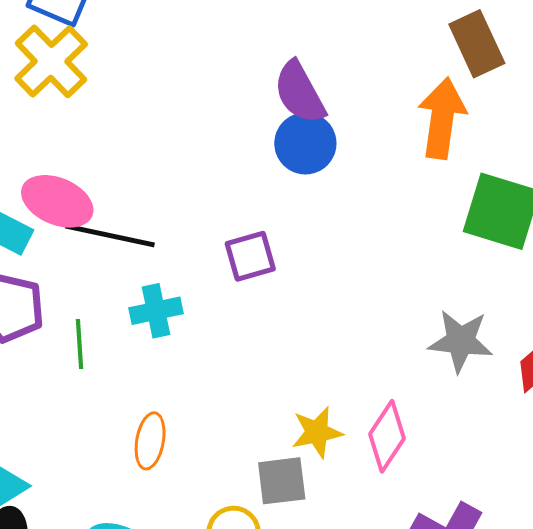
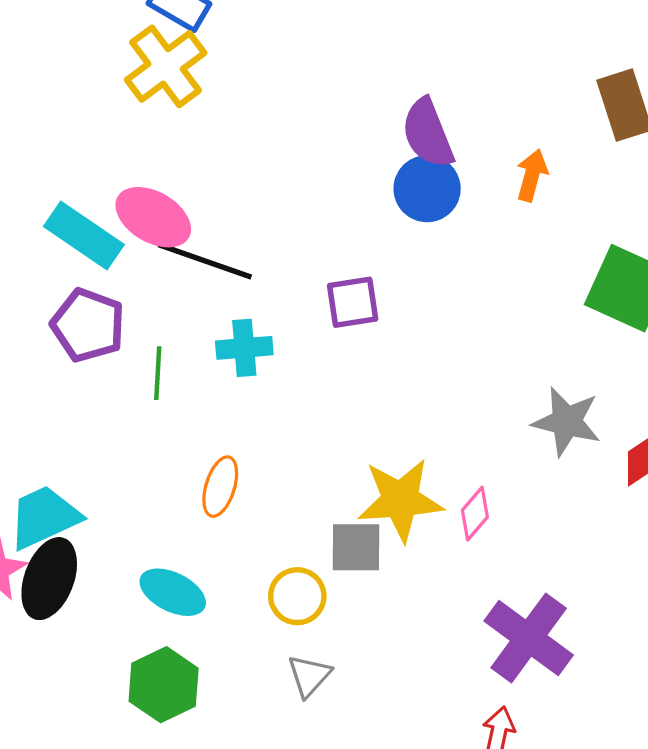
orange arrow: (442, 118) -> (532, 175), moved, size x0.6
yellow star: (317, 432) -> (400, 500), size x1.5
pink diamond: (387, 436) -> (475, 514), size x0.7

